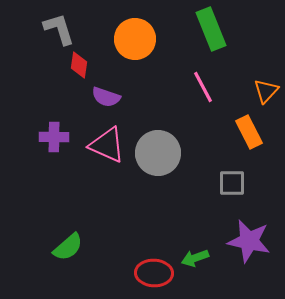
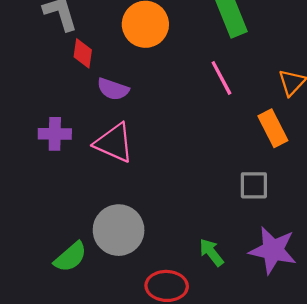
gray circle: (158, 153) -> (119, 230), moved
green arrow: (195, 258) -> (211, 252), moved, turned 72

